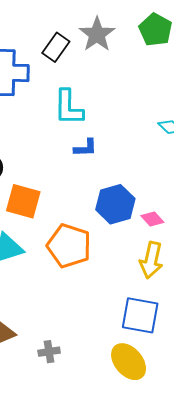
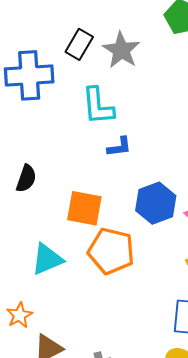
gray star: (97, 34) -> (121, 50), moved
orange square: (23, 201) -> (84, 208), moved

